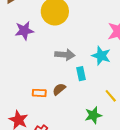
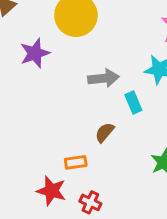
orange rectangle: (39, 93) -> (76, 162), moved

